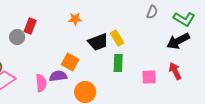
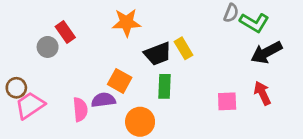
orange star: (75, 19) -> (126, 22), size x1.5
green L-shape: (184, 19) -> (254, 22), moved
red rectangle: (30, 26) -> (65, 32), turned -56
green rectangle: (118, 63) -> (165, 86), moved

